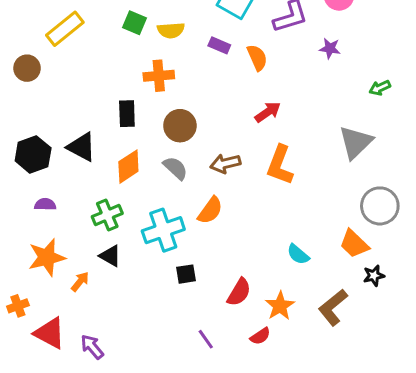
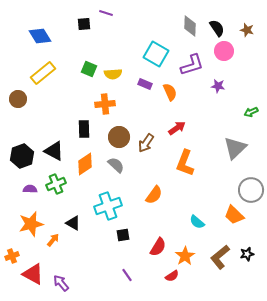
brown arrow: (225, 164) -> (146, 143), moved, turned -42
orange semicircle: (210, 210) -> (154, 195), moved
green cross: (107, 215) -> (56, 184), moved
black star: (374, 276) -> (247, 254), moved
purple line: (206, 339) -> (127, 275), moved

